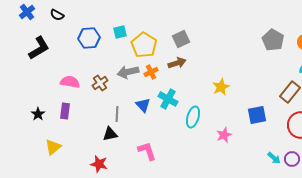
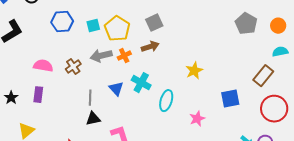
cyan square: (120, 32) -> (93, 26), moved
black triangle: (110, 134) -> (93, 119), moved

